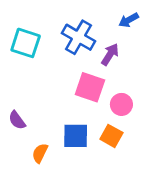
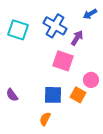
pink circle: (121, 104) -> (91, 80), moved
purple semicircle: (17, 120) -> (12, 95), moved
orange semicircle: (40, 153) -> (45, 119), moved

